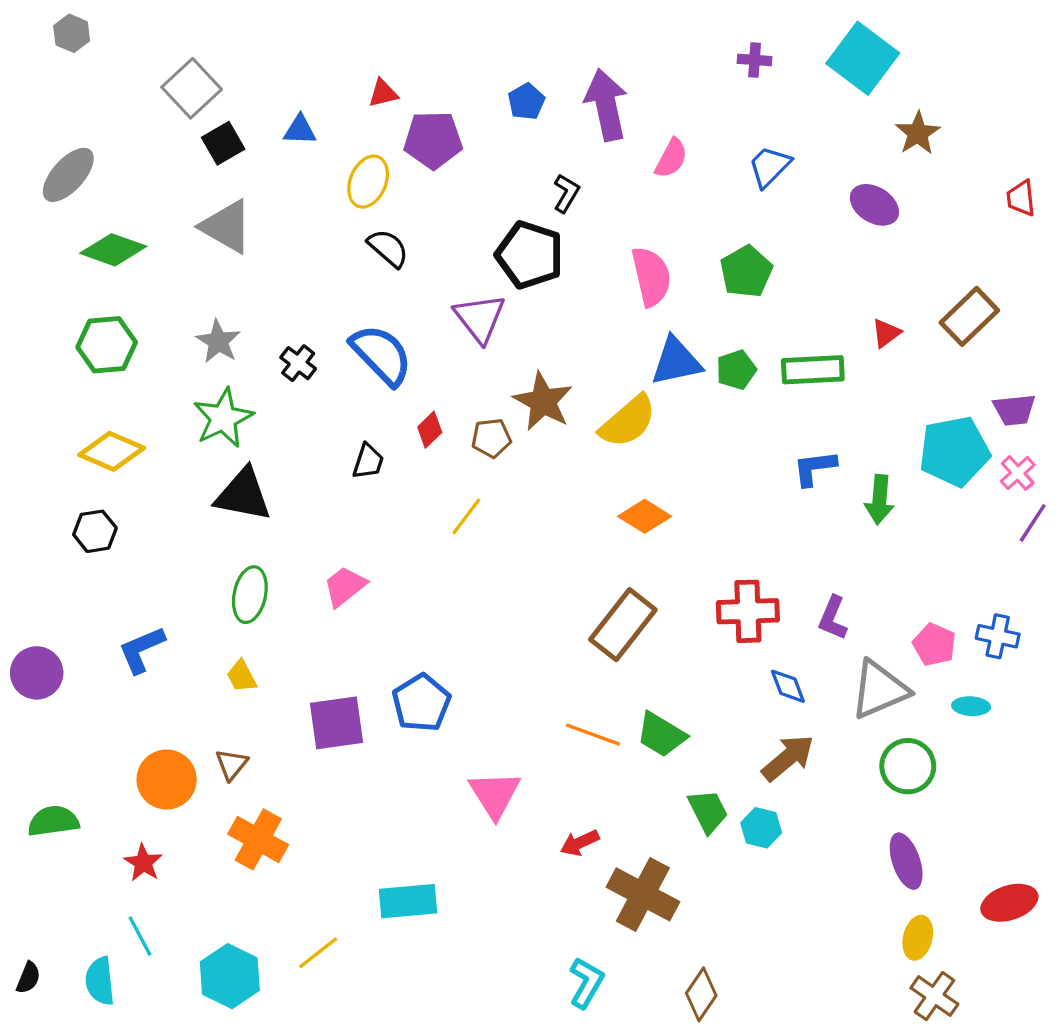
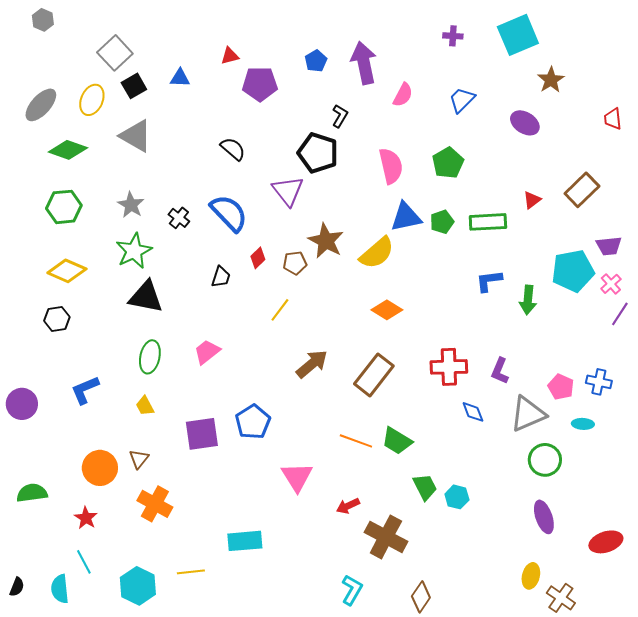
cyan square: (863, 58) -> (518, 35), turned 30
yellow ellipse: (368, 182) -> (92, 100), moved
brown arrow: (788, 758) -> (312, 364), moved
yellow ellipse: (918, 938) -> (531, 576), moved
yellow line: (318, 953) -> (191, 572), turned 32

